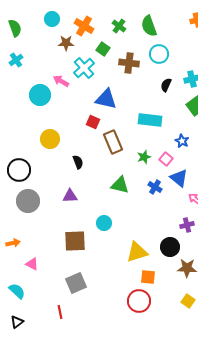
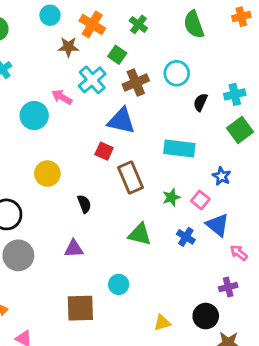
green semicircle: (149, 26) -> (194, 24), moved
cyan circle: (159, 54) -> (177, 73), moved
brown cross: (129, 63) -> (136, 83), moved, turned -30
yellow triangle: (137, 252) -> (162, 323), size x0.6

